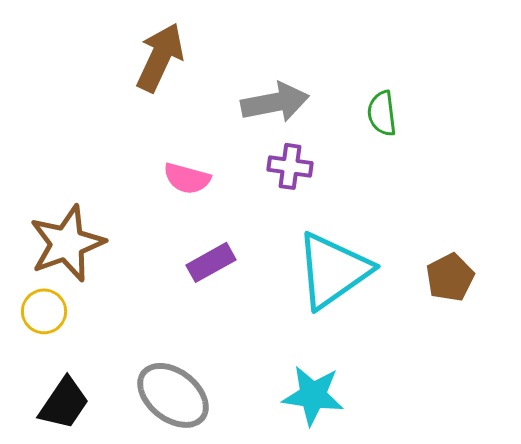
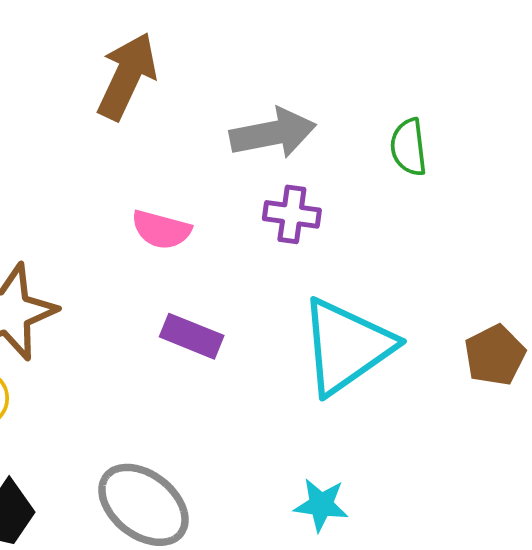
purple rectangle: (211, 262) -> (192, 336), turned 51
cyan star: (313, 395) -> (321, 505), size x0.7

